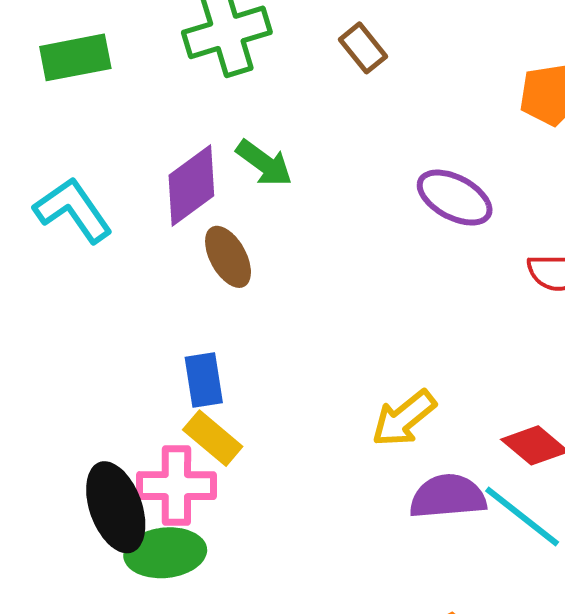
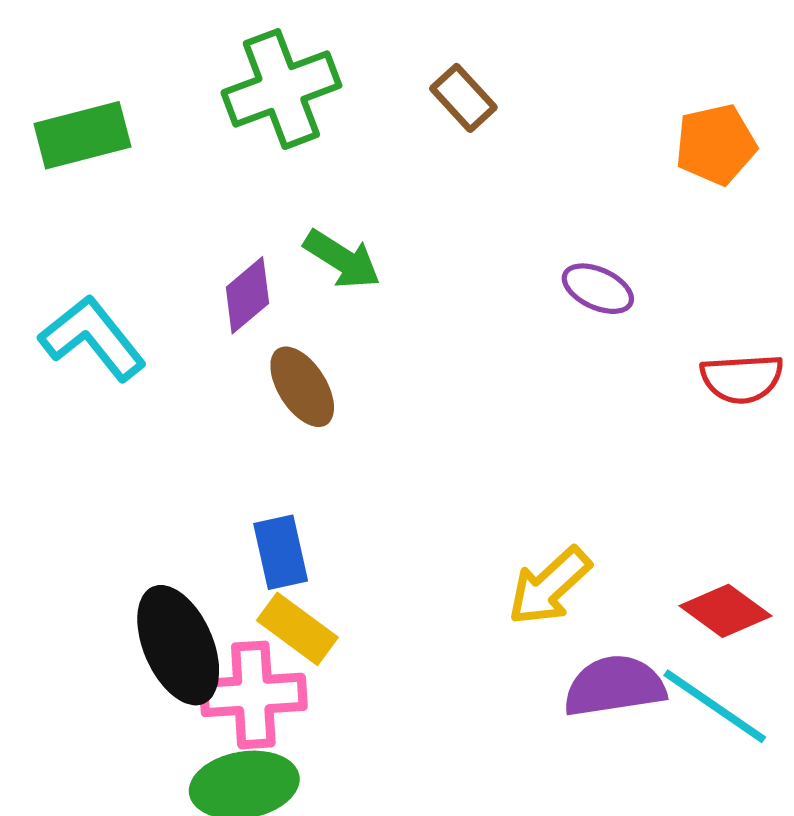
purple diamond: (191, 185) -> (247, 295), size x0.7
purple ellipse: (455, 198) -> (598, 289), size x0.7
black ellipse: (116, 507) -> (178, 645), moved

